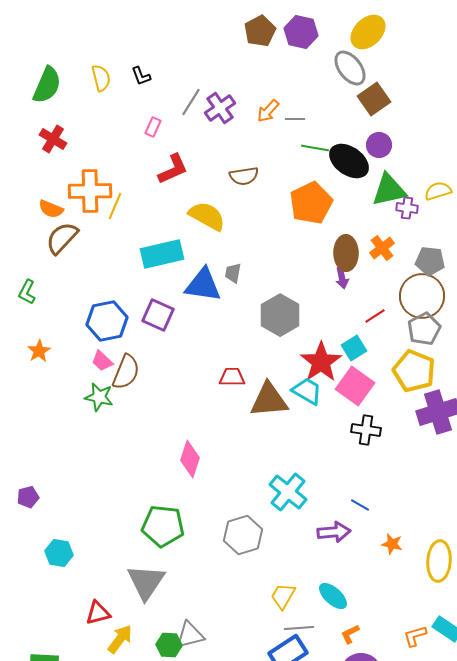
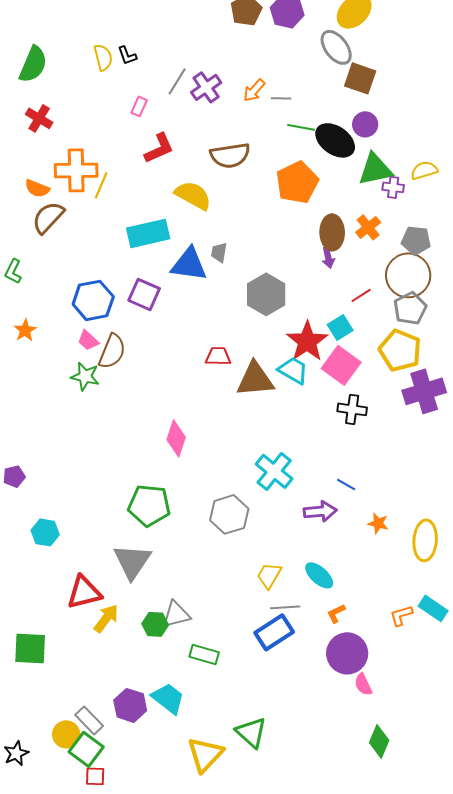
yellow semicircle: (101, 78) -> (103, 57), moved
brown square: (374, 99) -> (360, 78), turned -36
brown semicircle: (244, 176) -> (230, 155), size x1.4
red triangle: (98, 613) -> (84, 592), size x1.4

